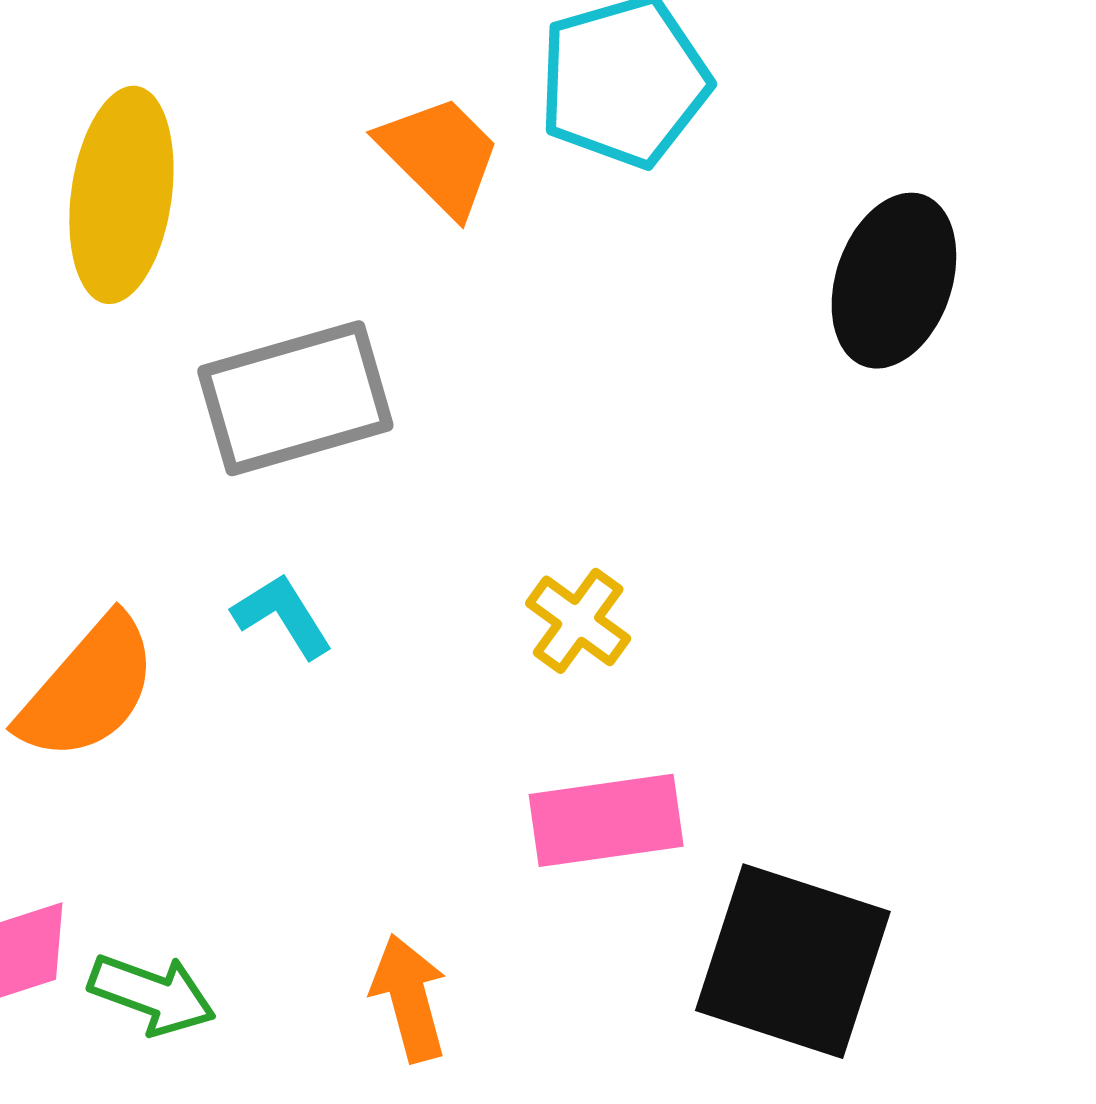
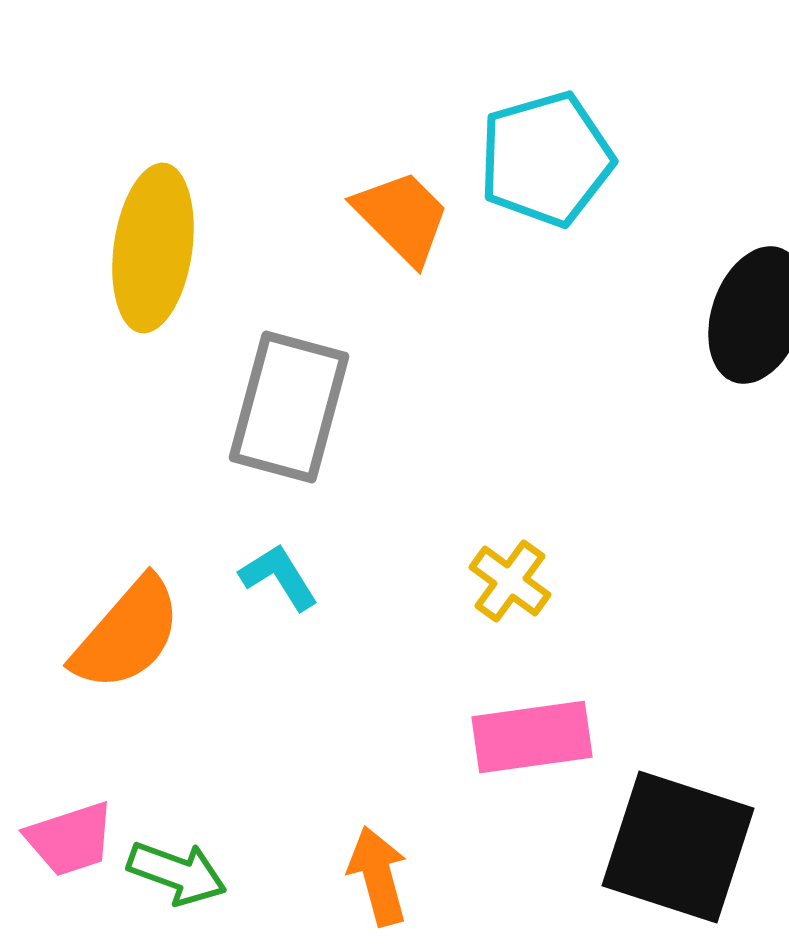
gray rectangle: (295, 398) -> (289, 407), turned -59

